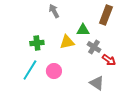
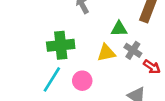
yellow triangle: (67, 42) -> (106, 53), moved
green cross: (37, 43) -> (61, 45), size x1.5

